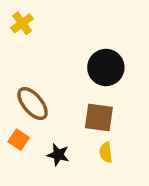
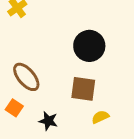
yellow semicircle: (106, 152) -> (100, 117), moved, turned 72

